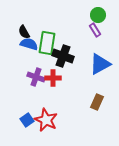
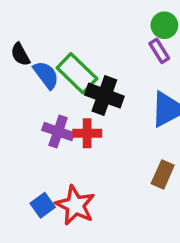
black semicircle: (24, 32) -> (20, 54), moved
green rectangle: (47, 43) -> (77, 73), turned -55
blue semicircle: (29, 44) -> (46, 75), turned 36

